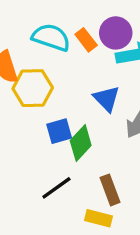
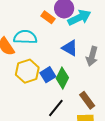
cyan semicircle: (51, 37) -> (25, 37), moved
yellow hexagon: (33, 88) -> (27, 71), moved

